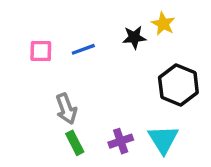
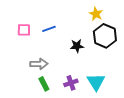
black star: (134, 37) -> (77, 46), moved
black hexagon: (178, 85) -> (105, 36), moved
gray arrow: (66, 109) -> (39, 64), turned -72

